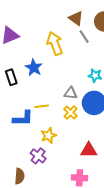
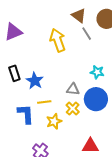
blue star: (34, 68) -> (35, 81), moved
blue L-shape: (23, 118) -> (26, 114), turned -95
yellow star: (49, 136) -> (54, 121), moved

